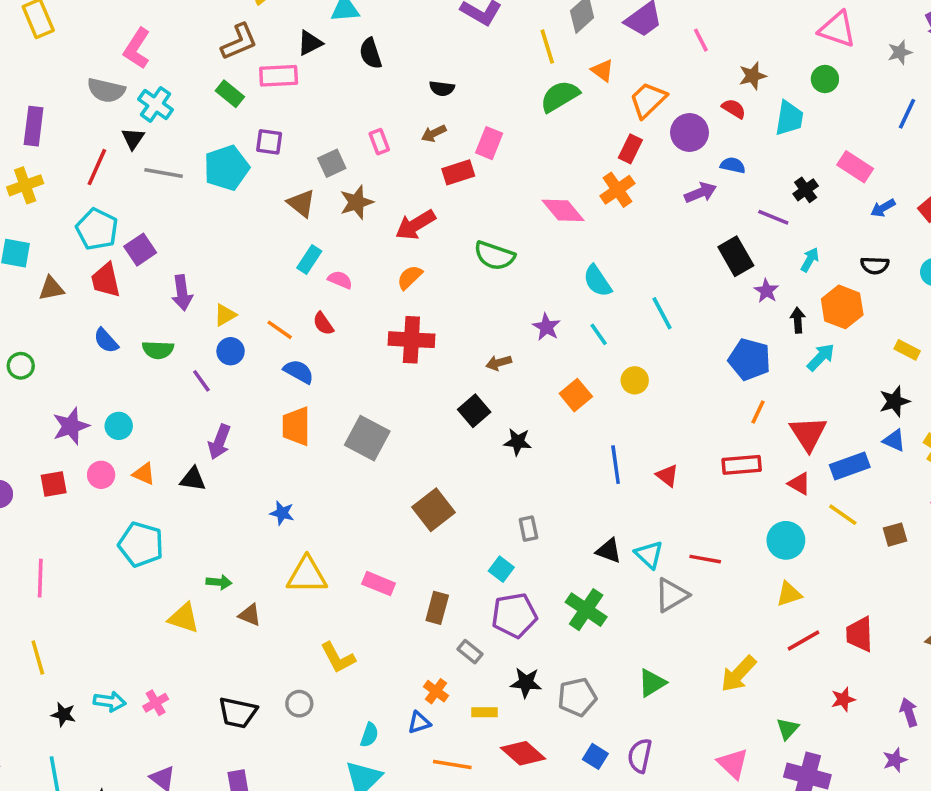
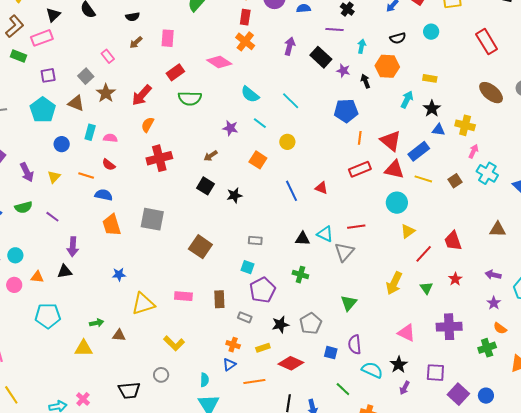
cyan pentagon: (226, 168) -> (43, 110), moved
red rectangle: (458, 172) -> (175, 72), moved
purple arrow: (700, 193) -> (290, 46), moved, turned -36
blue circle: (231, 351) -> (62, 144), moved
cyan arrow: (821, 357) -> (407, 100), moved
red triangle: (799, 484) -> (394, 170), size x1.5
gray rectangle: (528, 529) -> (255, 241), turned -56
green cross: (586, 610) -> (300, 275), size x0.7
purple arrow: (909, 712) -> (493, 275), turned -42
green triangle: (787, 729) -> (426, 288), moved

